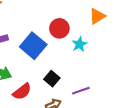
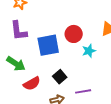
blue square: (33, 46) -> (48, 45), turned 30

